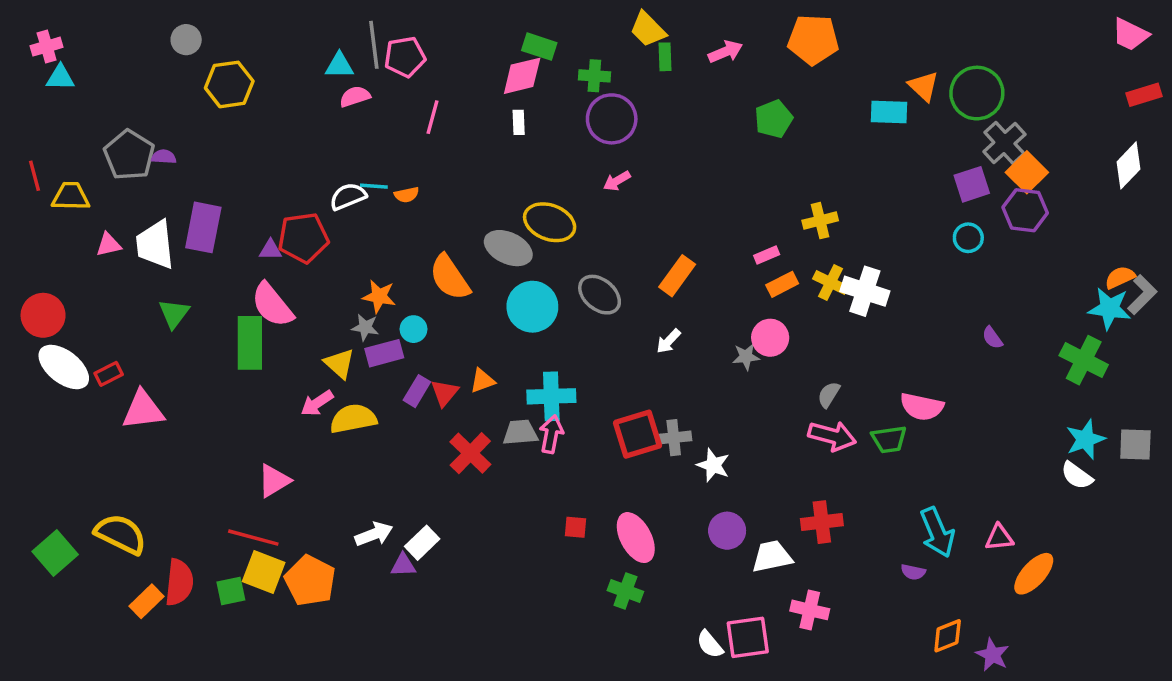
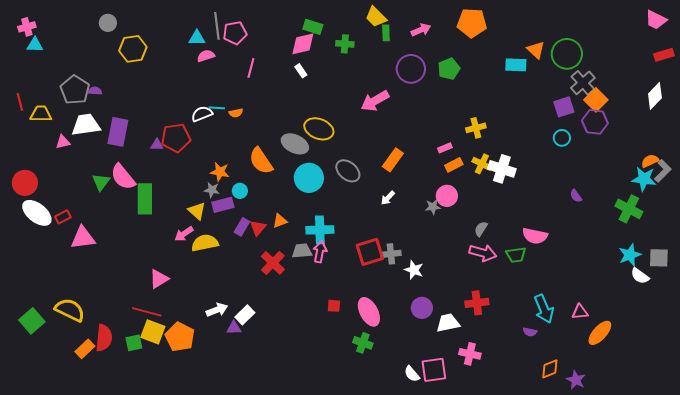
purple circle: (612, 119) -> (411, 69), moved
white rectangle: (519, 122) -> (301, 71), turned -32
pink arrow: (617, 181) -> (375, 101), moved, size x1.8
white trapezoid: (155, 245) -> (86, 125), moved, turned 88
pink semicircle: (272, 305) -> (123, 177), moved
white semicircle: (1077, 476) -> (640, 276), moved

